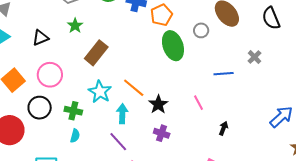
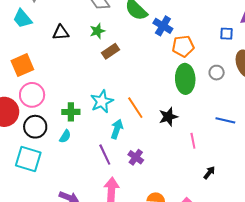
brown rectangle: (96, 53) -> (111, 51), moved, size x0.7
pink circle: (50, 75) -> (32, 95), moved
black star: (158, 104) -> (168, 117), moved
black circle: (40, 108) -> (35, 127), moved
green cross: (73, 111) -> (71, 112), turned -30
purple cross: (162, 133) -> (136, 157), moved

